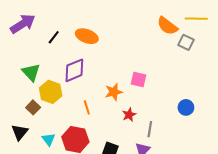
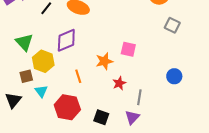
gray square: (186, 42) -> (172, 25), moved
brown square: (33, 107) -> (26, 76), turned 32
cyan triangle: (49, 139) -> (41, 91), moved

